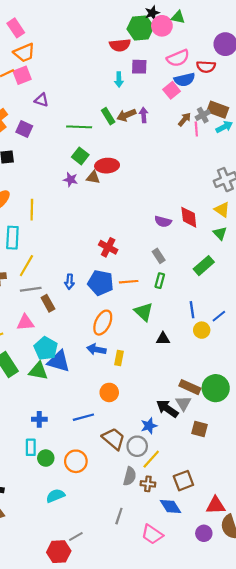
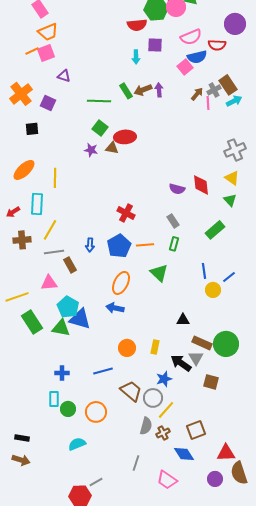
brown rectangle: (218, 110) -> (228, 85), turned 36
blue pentagon: (101, 283) -> (119, 246), turned 30
black triangle: (163, 339) -> (183, 320), moved
yellow rectangle: (119, 358) -> (155, 347), moved
brown cross: (148, 484) -> (163, 433), turned -32

